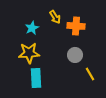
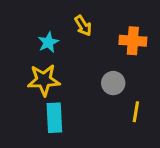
orange cross: (76, 26) -> (133, 41), moved
yellow line: (90, 74) -> (136, 112), turned 40

